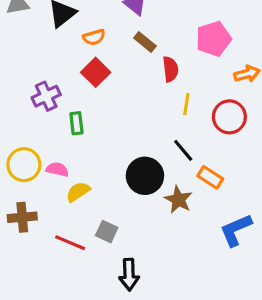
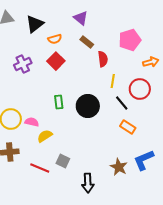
purple cross: (46, 96) -> (23, 64), moved
green rectangle: (76, 123) -> (59, 102), moved
black line: (183, 150) -> (122, 103), moved
black circle: (145, 176) -> (88, 106), moved
brown star: (178, 200) -> (119, 167), moved
black arrow: (129, 275) -> (88, 183), moved

